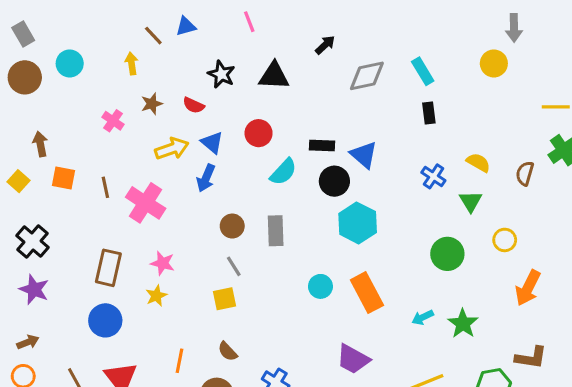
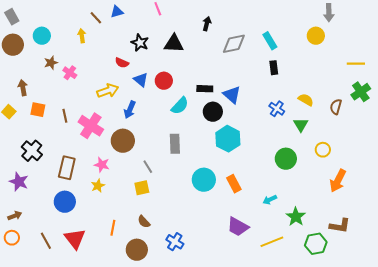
black arrow: (325, 45) -> (207, 24), turned -32
brown star: (152, 104) -> (51, 63), moved
blue triangle: (212, 142) -> (141, 80), moved
brown circle: (232, 226) -> (123, 141), moved, size x1.5
black cross: (33, 242) -> (32, 151), moved
cyan circle: (320, 286) -> (204, 180), size x1.5
orange rectangle: (367, 293) -> (234, 184), size x0.7
green star: (463, 324) -> (296, 217), moved
purple trapezoid: (353, 359) -> (238, 227), moved

